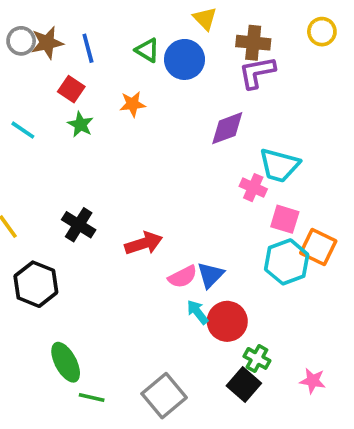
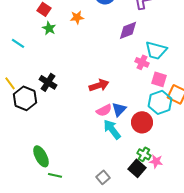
cyan line: (23, 130) -> (18, 43), moved
red arrow: (144, 243) -> (99, 85), moved
black hexagon: (36, 284) -> (25, 98), moved
cyan arrow: (198, 312) -> (112, 129), size x1.5
red circle: (227, 321) -> (142, 122), moved
pink star: (313, 381) -> (156, 161), moved
gray square: (164, 396) -> (103, 177), moved, size x0.6

